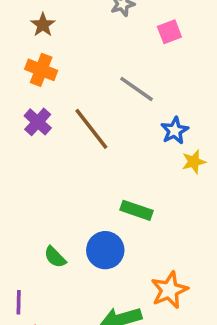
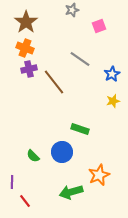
brown star: (43, 25) -> (26, 22), size x1.6
purple cross: (38, 122) -> (29, 69), moved, turned 35
blue star: (175, 131) -> (112, 74), moved

